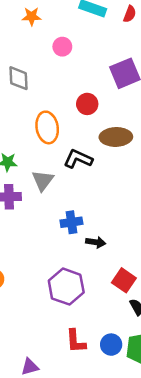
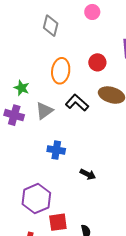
black arrow: (96, 242) -> (88, 174), moved
red square: (124, 280) -> (58, 222), moved, turned 30

